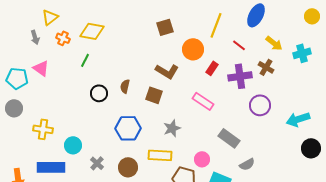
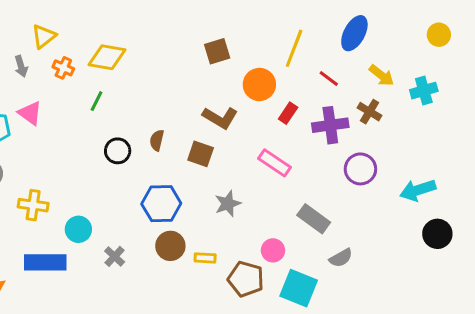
yellow rectangle: (160, 155) -> (205, 258), moved, size x0.6
brown circle: (128, 167) -> (170, 246), moved

